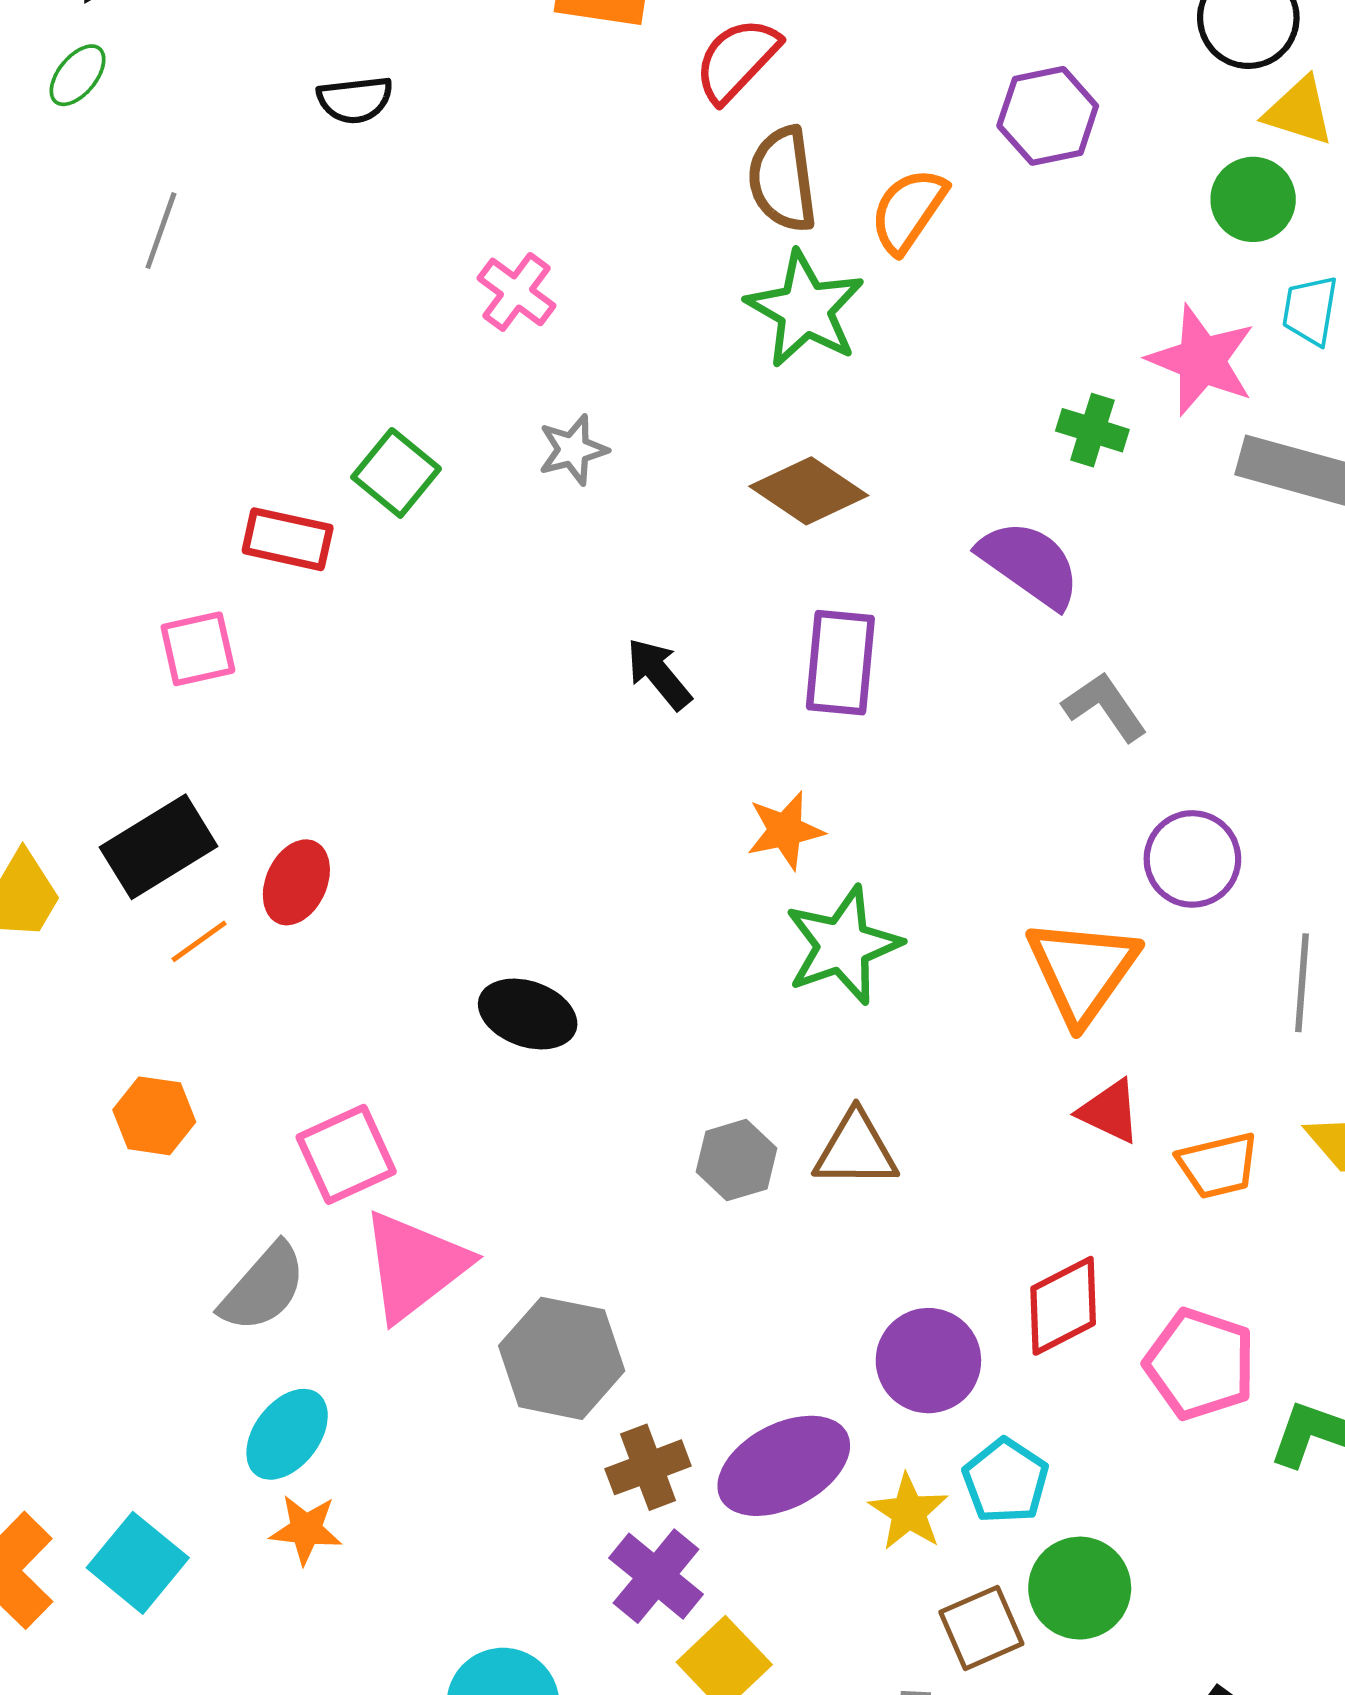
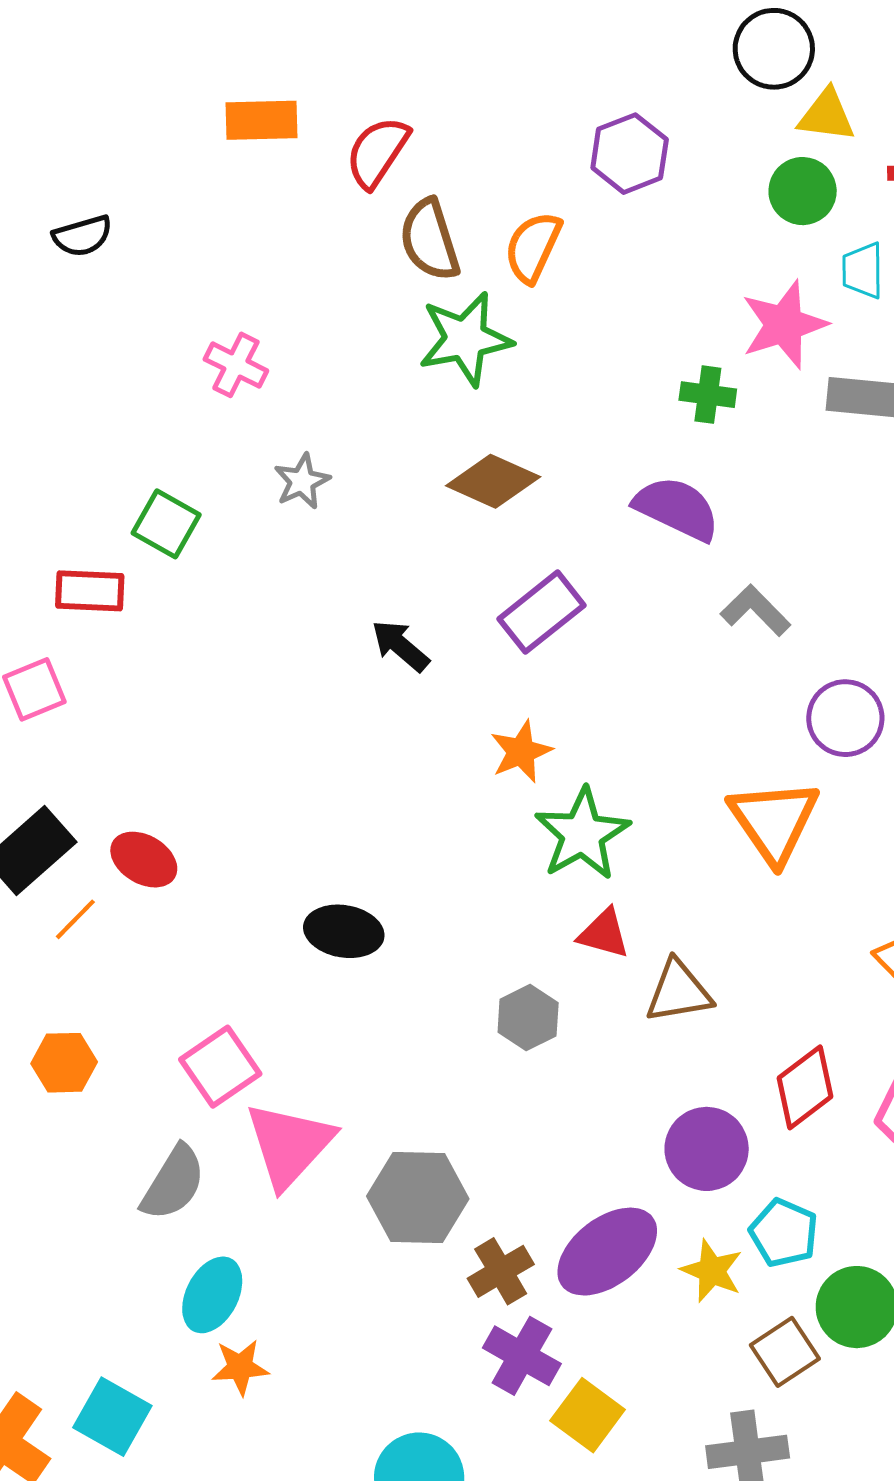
green star: (805, 309) -> (465, 339), turned -30
pink star: (1202, 360) -> (784, 325), turned -30
purple rectangle: (840, 663) -> (541, 612), turned 56
red ellipse: (296, 882) -> (144, 860), turned -74
red triangle: (1110, 1111) -> (604, 934), moved
brown triangle: (856, 1150) -> (678, 992), moved

